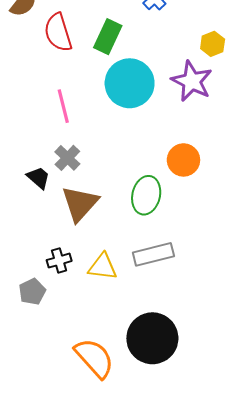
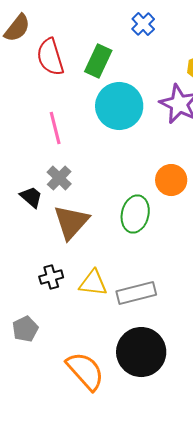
gray rectangle: (153, 254) -> (136, 293), moved
gray pentagon: (32, 292) -> (25, 329), moved

